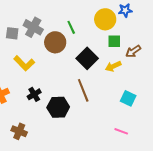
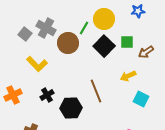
yellow circle: (105, 19) -> (104, 19), moved
green line: (71, 27) -> (84, 28), turned 56
gray square: (12, 33) -> (25, 34), turned 32
black square: (87, 58) -> (104, 46), moved
yellow arrow: (113, 66) -> (128, 76), moved

